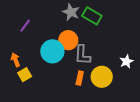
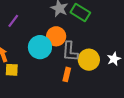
yellow square: (25, 75) -> (12, 70), turned 32
yellow circle: (102, 77) -> (89, 60), moved

